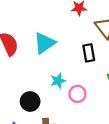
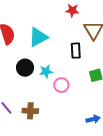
black circle: (30, 101) -> (25, 68), moved

